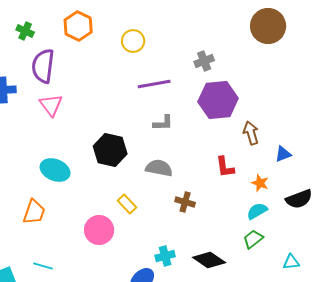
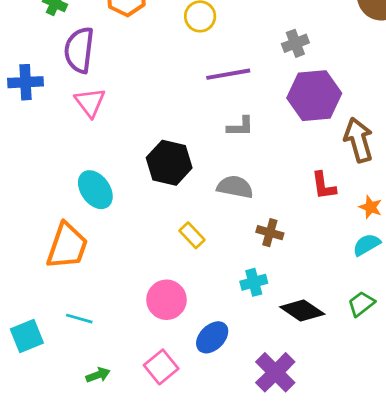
brown arrow: (251, 133) -> (359, 140), size x1.4
cyan ellipse: (55, 170) -> (95, 190), turned 32
orange trapezoid: (34, 212) -> (67, 246), size x1.4
pink circle: (99, 230) -> (167, 300), moved
green trapezoid: (253, 239) -> (361, 304), moved
cyan cross: (165, 256) -> (254, 282), moved

